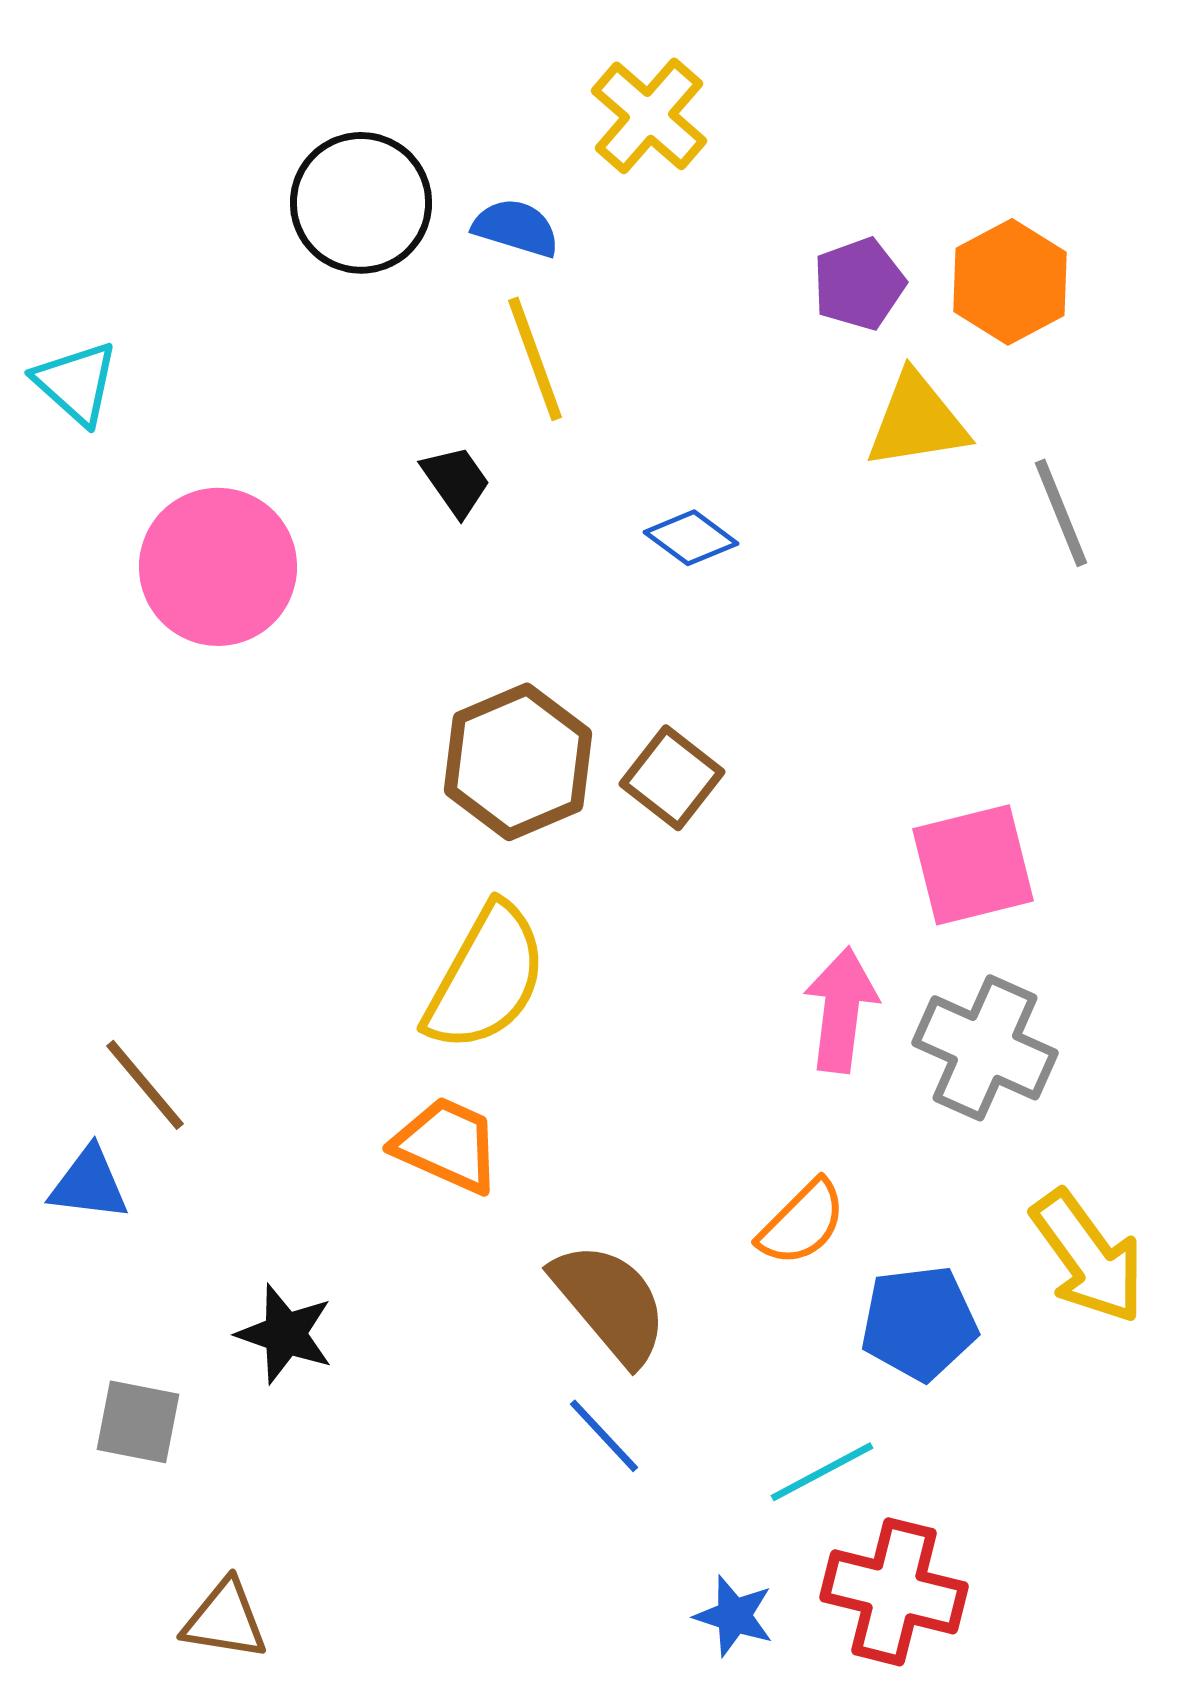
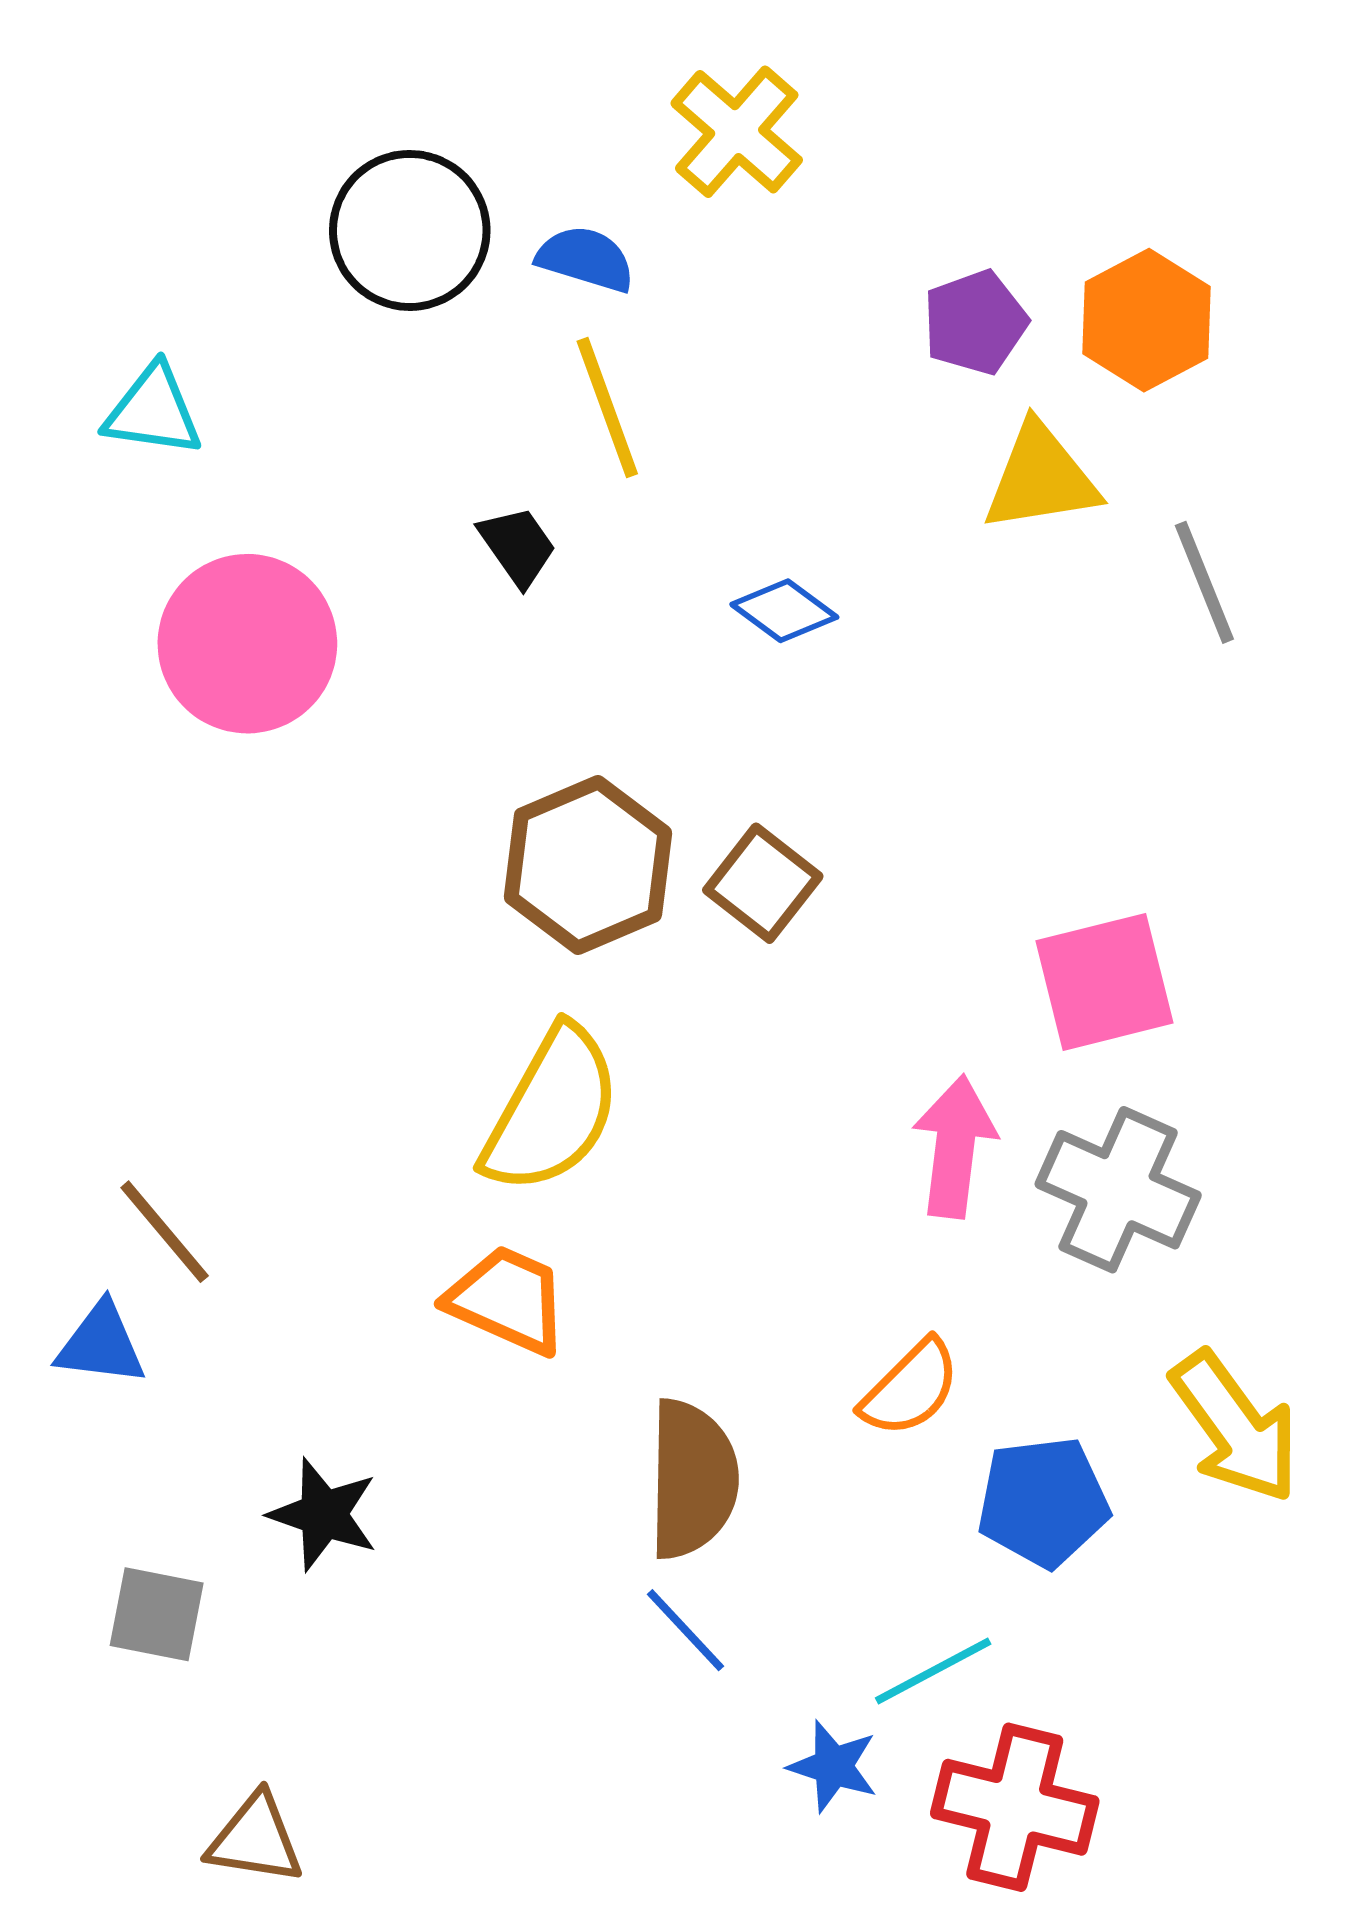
cyan triangle: (76, 383) -> (153, 411), moved, turned -34
brown semicircle: (610, 1303) -> (692, 1479), turned 41
blue star: (734, 1616) -> (833, 1766), moved

